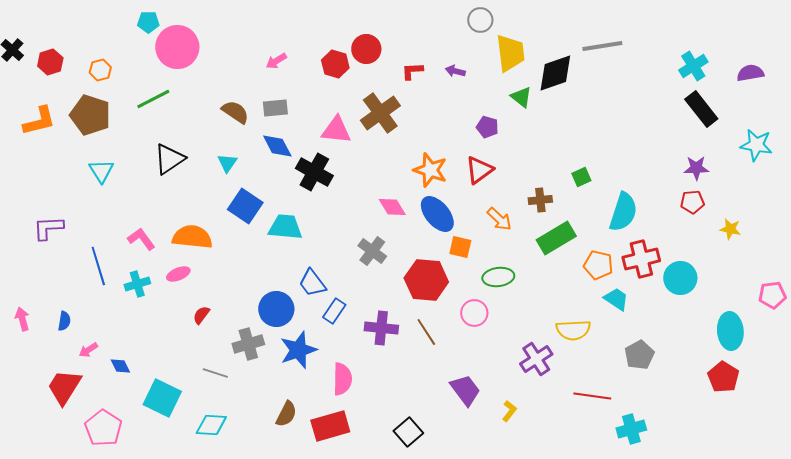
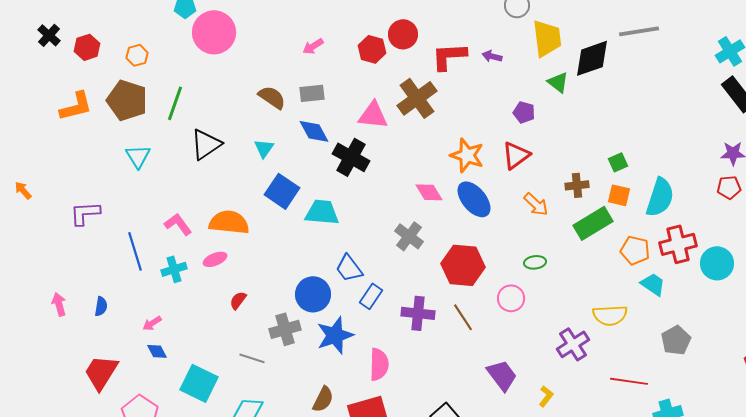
red L-shape: (412, 71) -> (449, 56), size x1.6
green line: (153, 99) -> (175, 103), moved, turned -44
orange square: (460, 247) -> (619, 195), moved
green ellipse: (498, 277) -> (535, 262), size x0.7
pink arrow: (88, 350) -> (152, 323), moved

